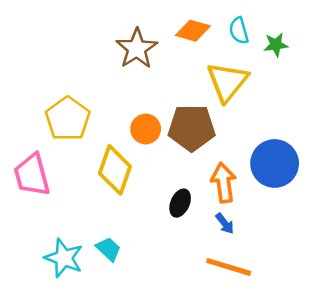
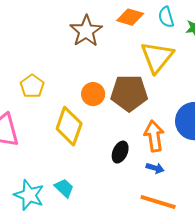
yellow pentagon: (68, 119) -> (32, 86), size x0.7
blue arrow: (225, 223) -> (155, 168), turned -36

